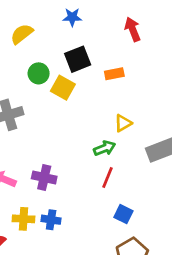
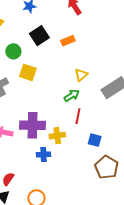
yellow square: (63, 88) -> (28, 72), moved
purple cross: (44, 177) -> (32, 125), size x1.4
yellow cross: (24, 219) -> (57, 136), moved

